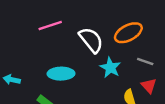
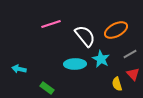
gray line: (145, 62) -> (130, 54), turned -48
cyan ellipse: (61, 74) -> (75, 64), moved

